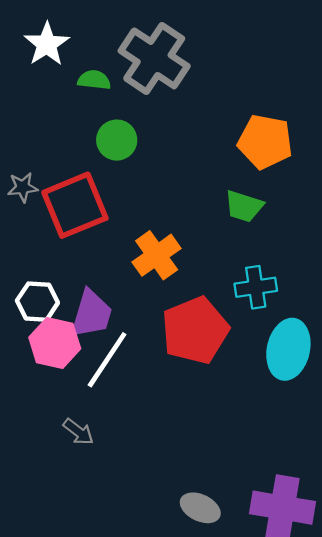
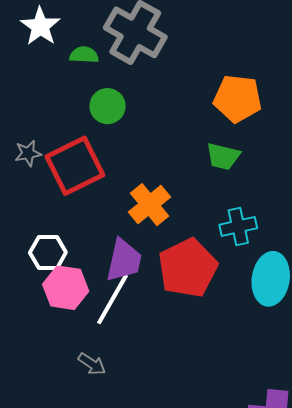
purple trapezoid: (91, 314) -> (124, 260), moved

